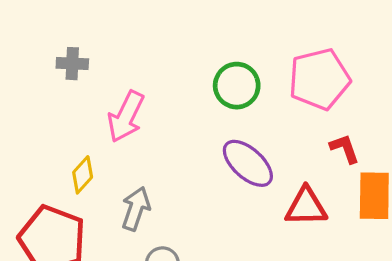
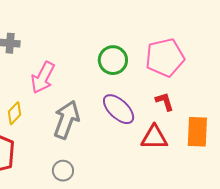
red L-shape: (345, 149) -> (165, 102), moved
gray arrow: (136, 209) -> (66, 120), moved, size x1.4

